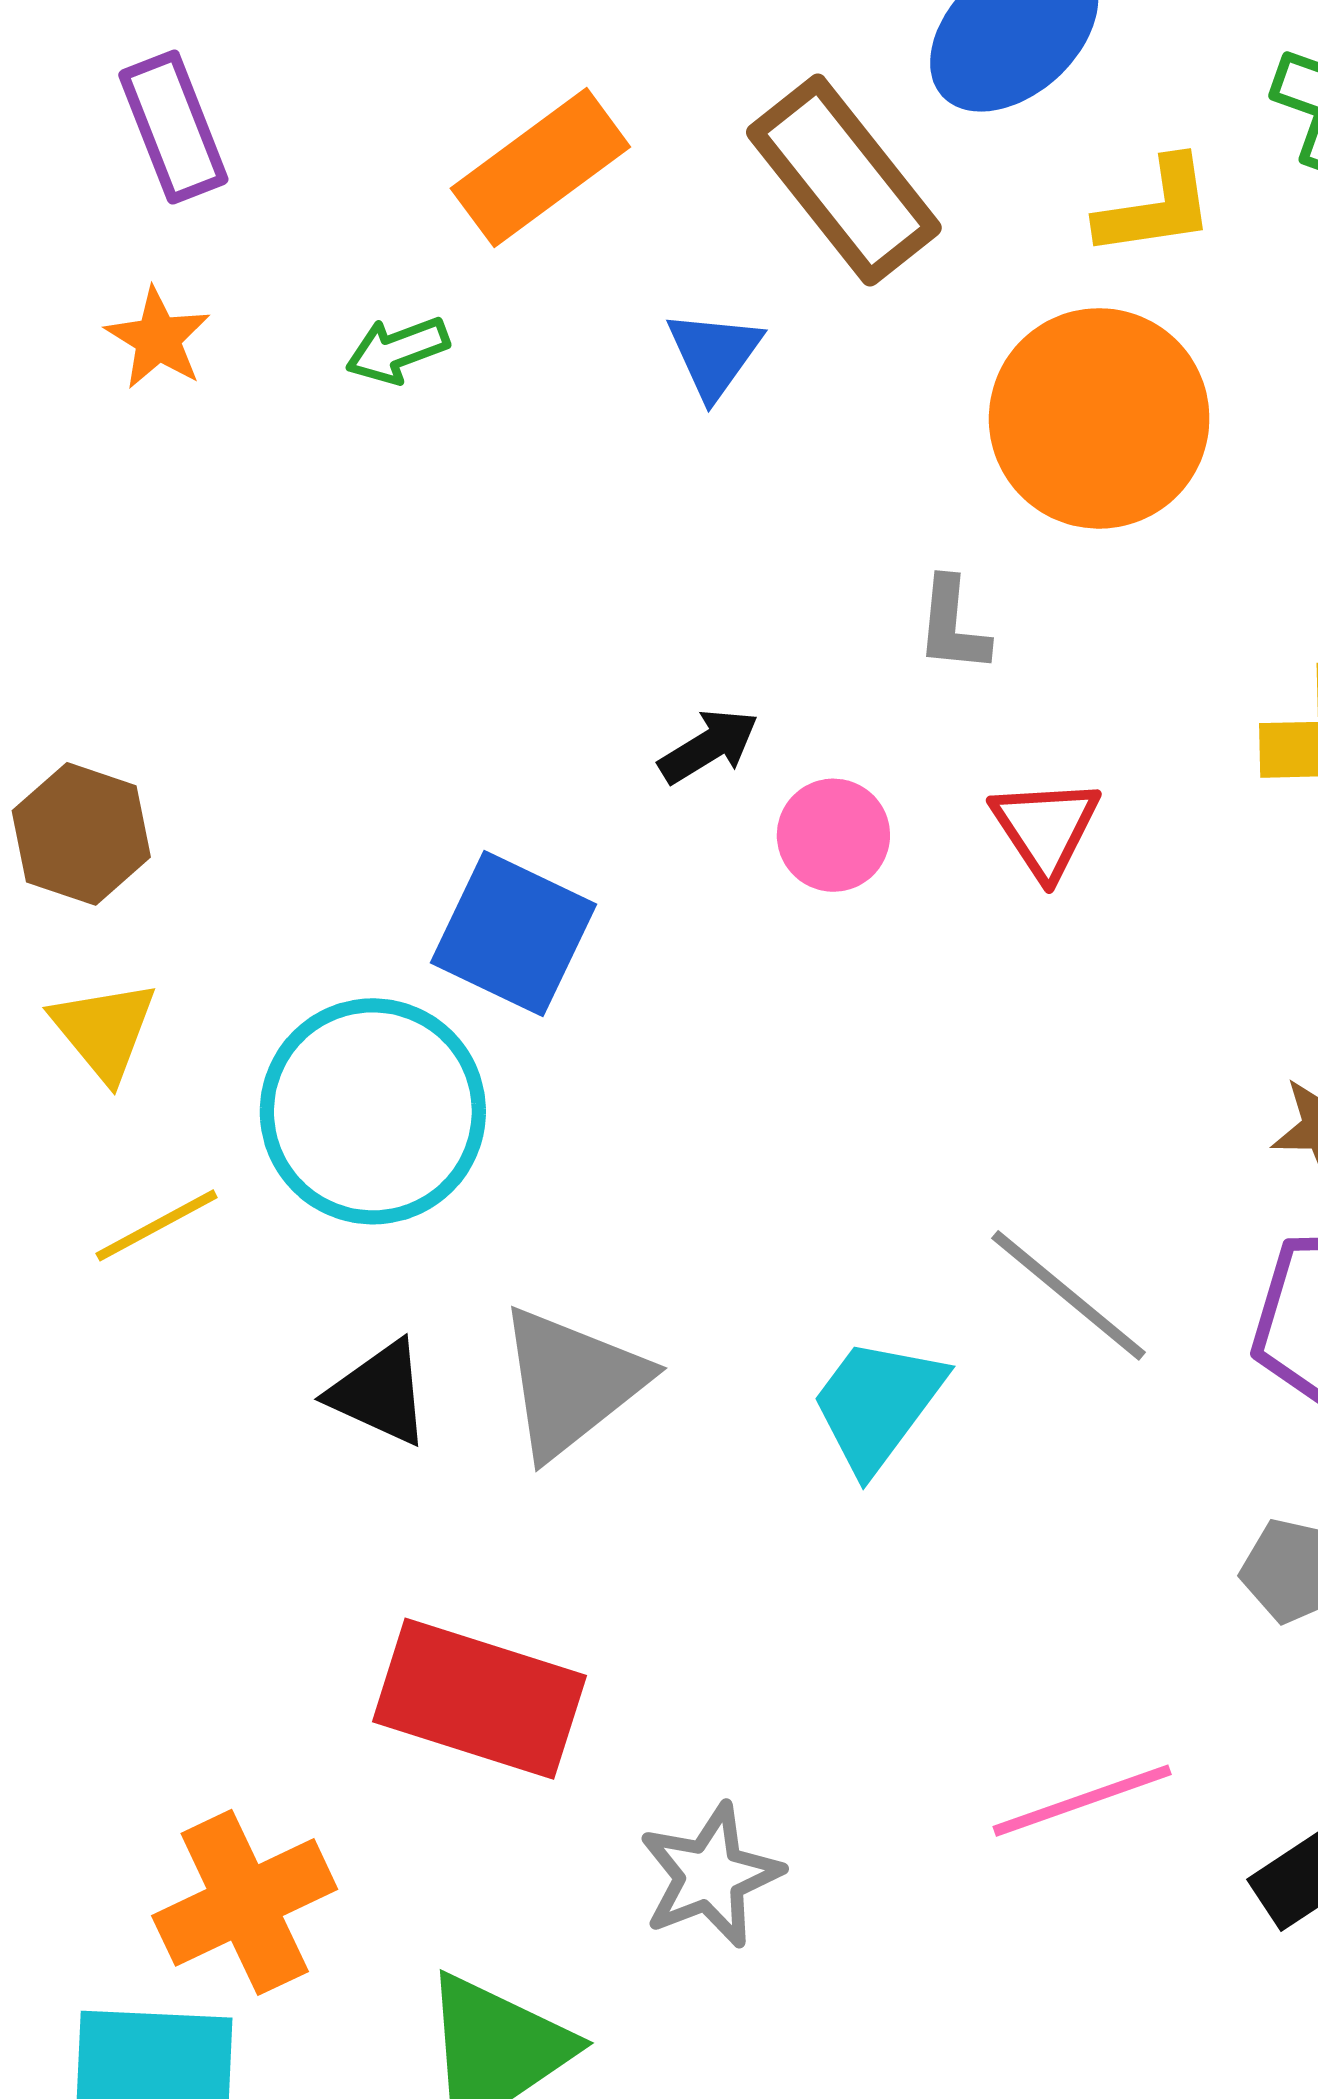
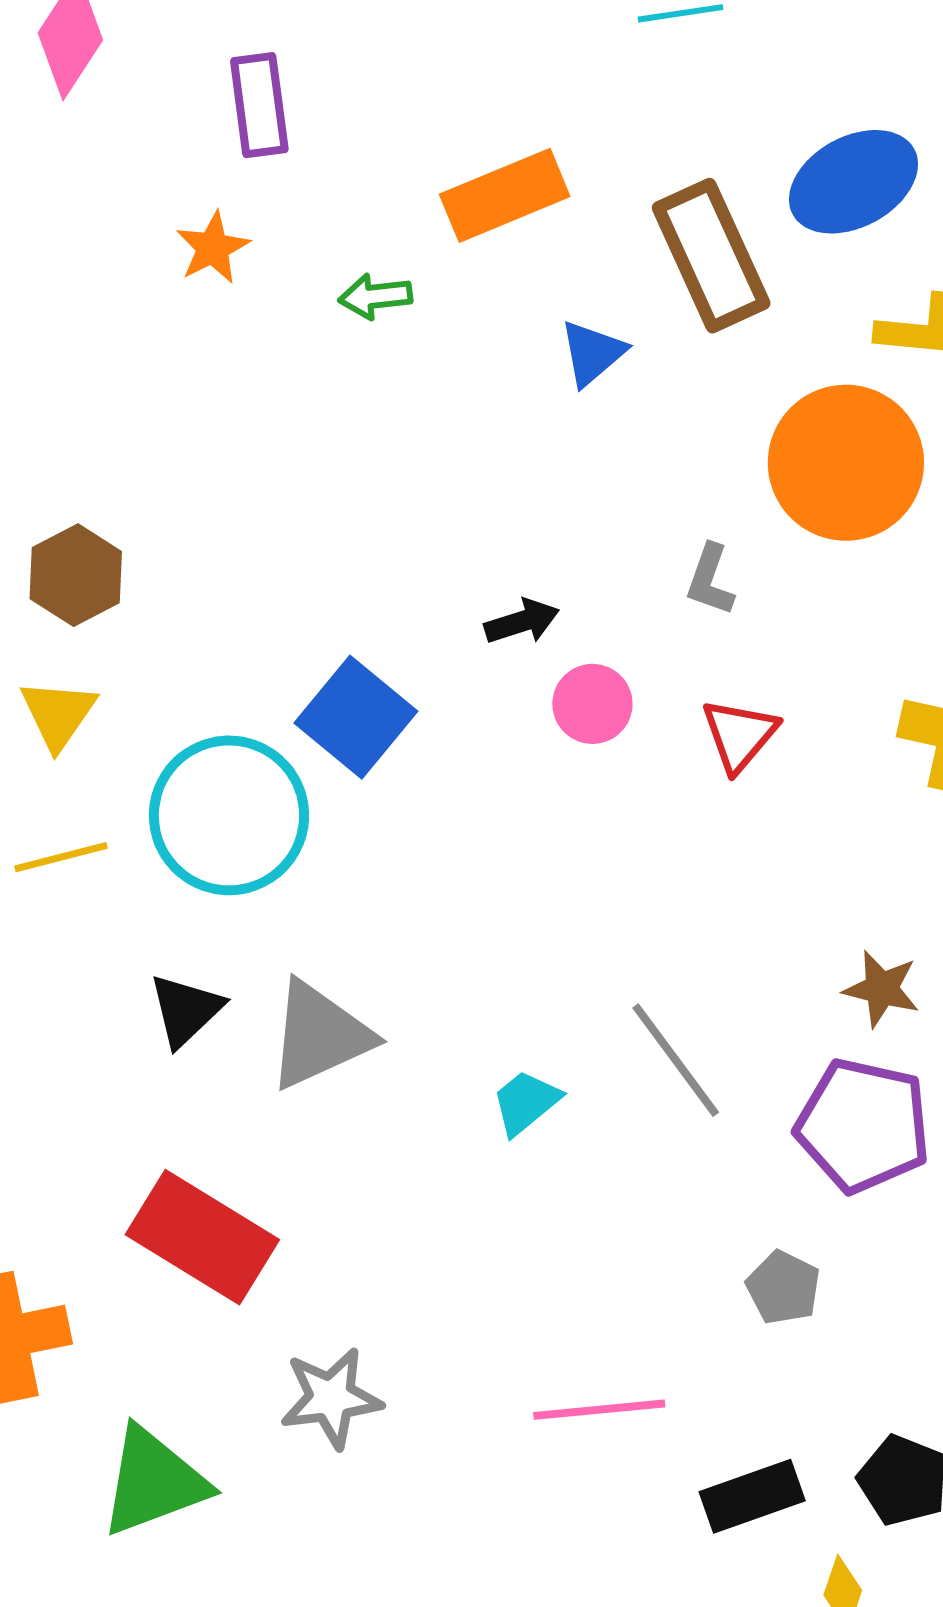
black triangle: (380, 1393) -> (186, 1010), turned 38
cyan trapezoid: (877, 1404) -> (526, 1102), size x0.7

